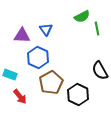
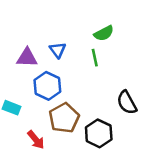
green line: (97, 29) -> (95, 58), moved
red arrow: (20, 97) -> (36, 140), moved

